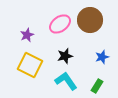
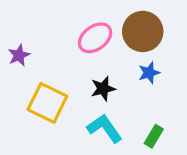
purple star: (27, 35) -> (19, 55), moved
blue star: (102, 57) -> (149, 73), moved

